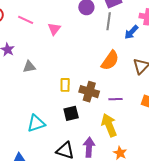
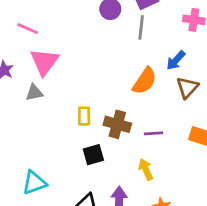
pink triangle: (54, 29) -> (44, 62), moved, size x1.6
blue arrow: (131, 32) -> (176, 60), moved
cyan triangle: (36, 123) -> (34, 183), moved
yellow arrow: (109, 125) -> (146, 169), size x0.7

